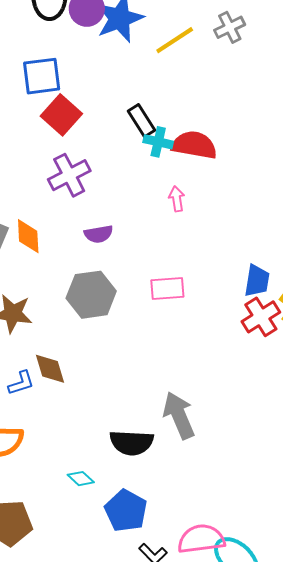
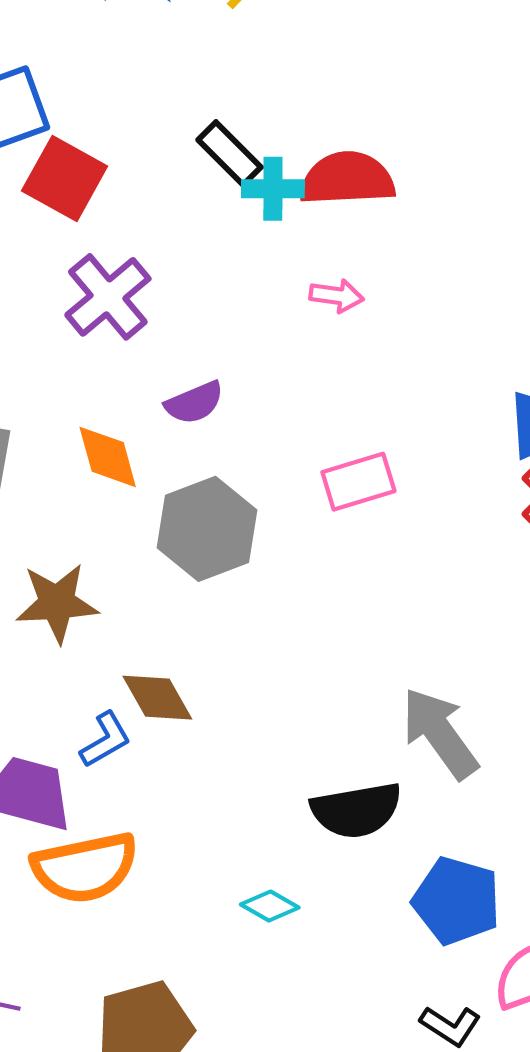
pink arrow: (177, 199) -> (337, 296), turned 120
orange diamond: (28, 236) -> (108, 457), moved
blue pentagon: (126, 511) -> (457, 901), moved

